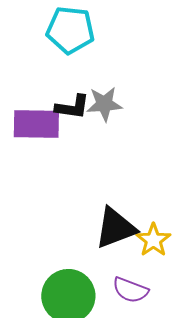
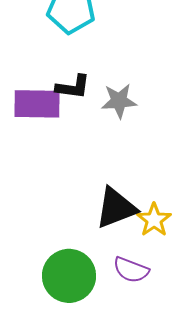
gray star: (104, 104) -> (119, 101), moved

